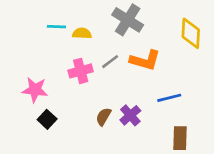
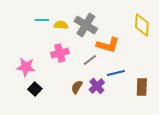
gray cross: (128, 20) -> (86, 25), moved
gray line: (110, 62) -> (90, 60), moved
blue line: (169, 98) -> (116, 73), moved
brown rectangle: (180, 138) -> (142, 87), moved

